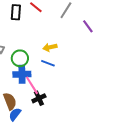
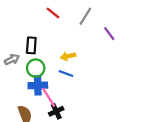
black rectangle: (16, 12) -> (31, 45), moved

